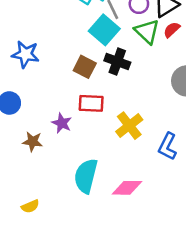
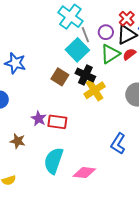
green triangle: (147, 31) -> (110, 54), turned 40
red rectangle: (91, 103) -> (57, 122), moved
yellow cross: (129, 126) -> (95, 90), moved
brown star: (33, 142) -> (18, 141), moved

